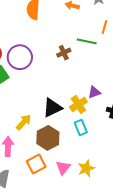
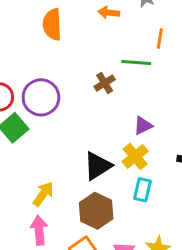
purple triangle: (94, 92) -> (143, 126), moved
yellow arrow: (24, 122) -> (43, 194), moved
cyan rectangle: (81, 127) -> (142, 190), turned 42

